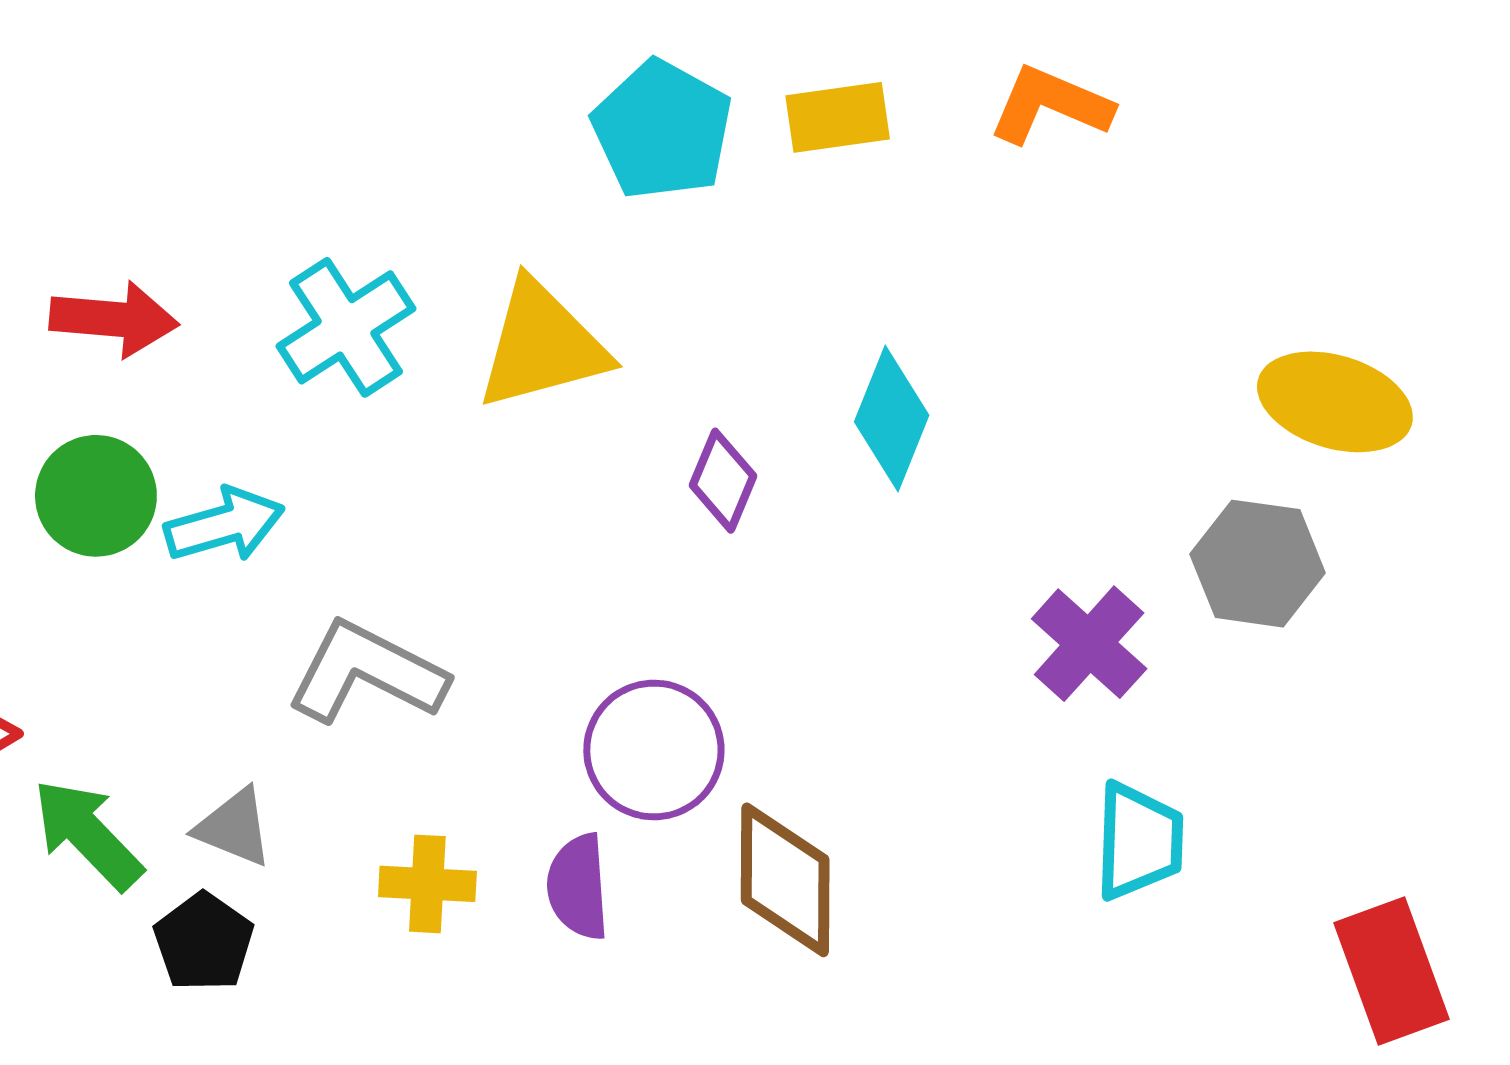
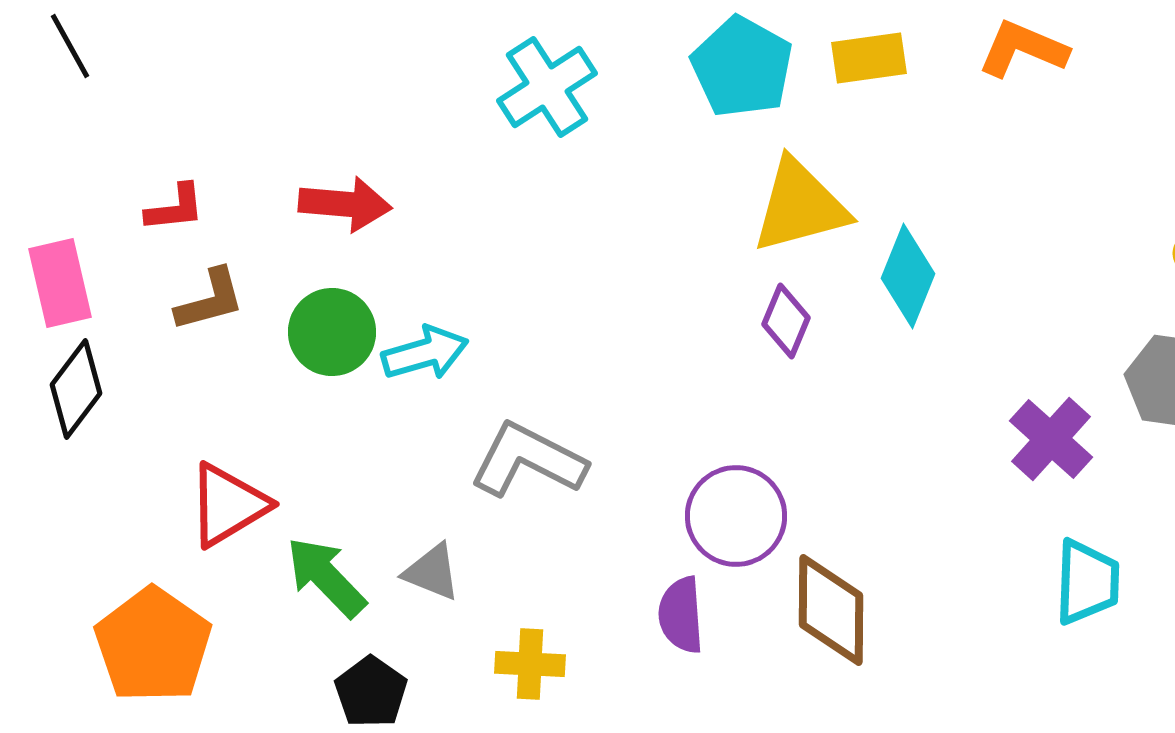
cyan cross: (346, 327) -> (547, 87), moved
yellow triangle: (542, 345) -> (800, 206), moved
yellow cross: (427, 884) -> (530, 664), moved
black pentagon: (204, 942) -> (371, 692), moved

